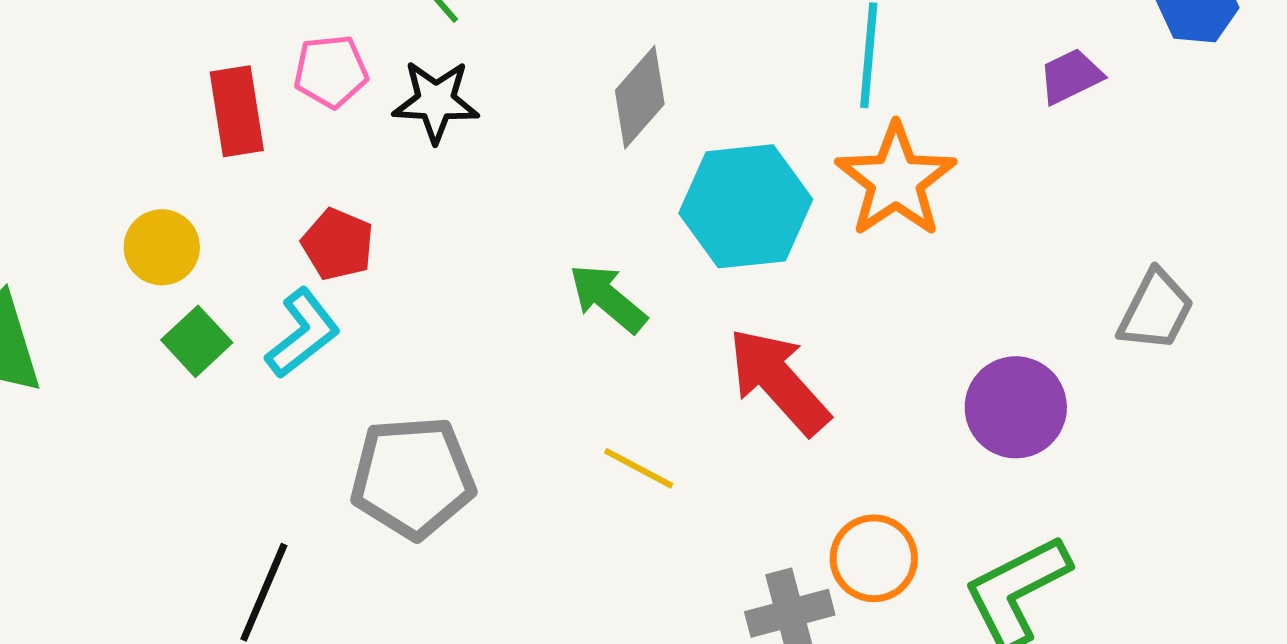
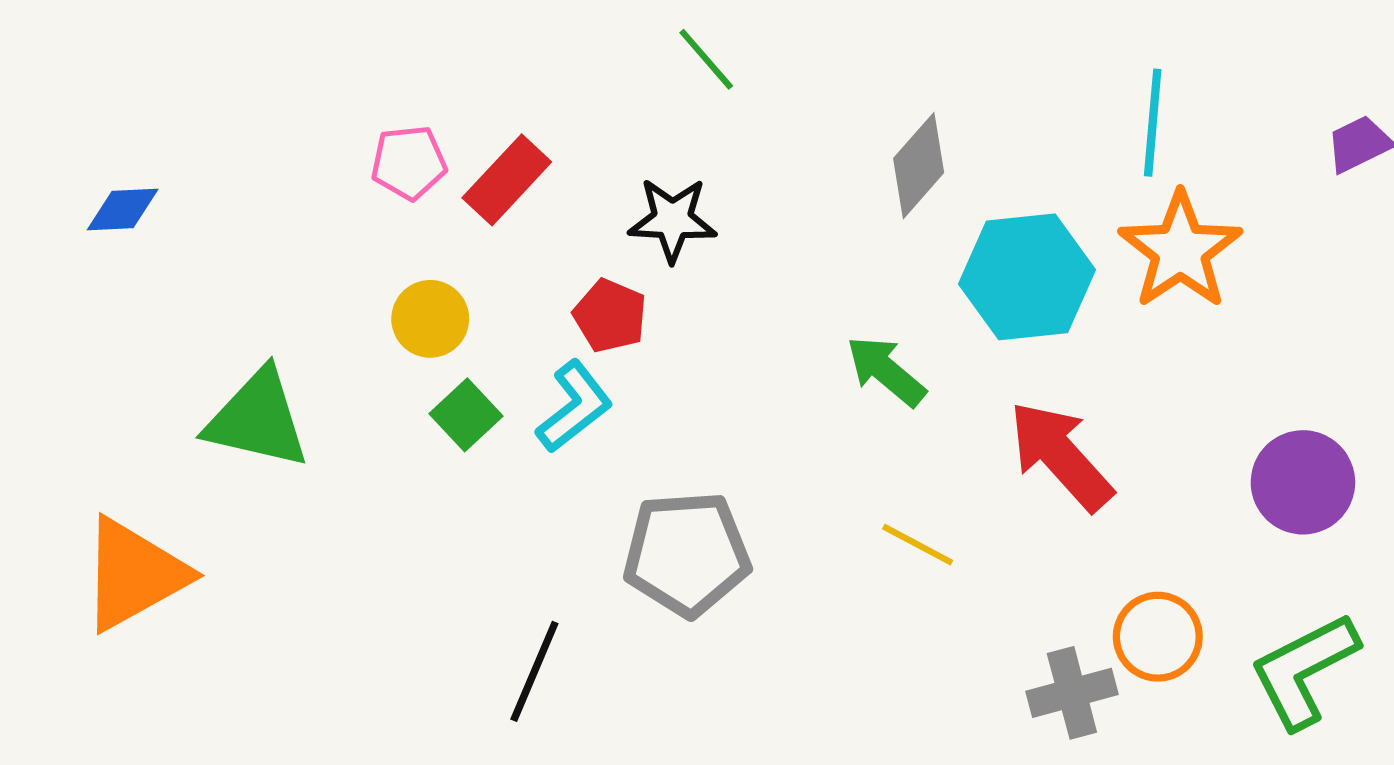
pink pentagon: (331, 71) -> (409, 162), moved
black star: (436, 101) -> (672, 220), moved
red rectangle: (237, 111) -> (507, 180), turned 52

